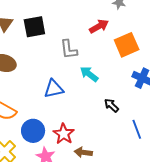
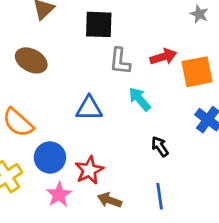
red arrow: (99, 26) -> (163, 57), moved
black square: (34, 27) -> (99, 24), moved
blue line: (137, 129) -> (160, 196), moved

